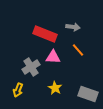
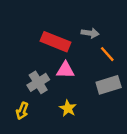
orange line: (78, 50) -> (107, 54), moved
gray rectangle: (88, 94) -> (109, 85), moved, turned -36

